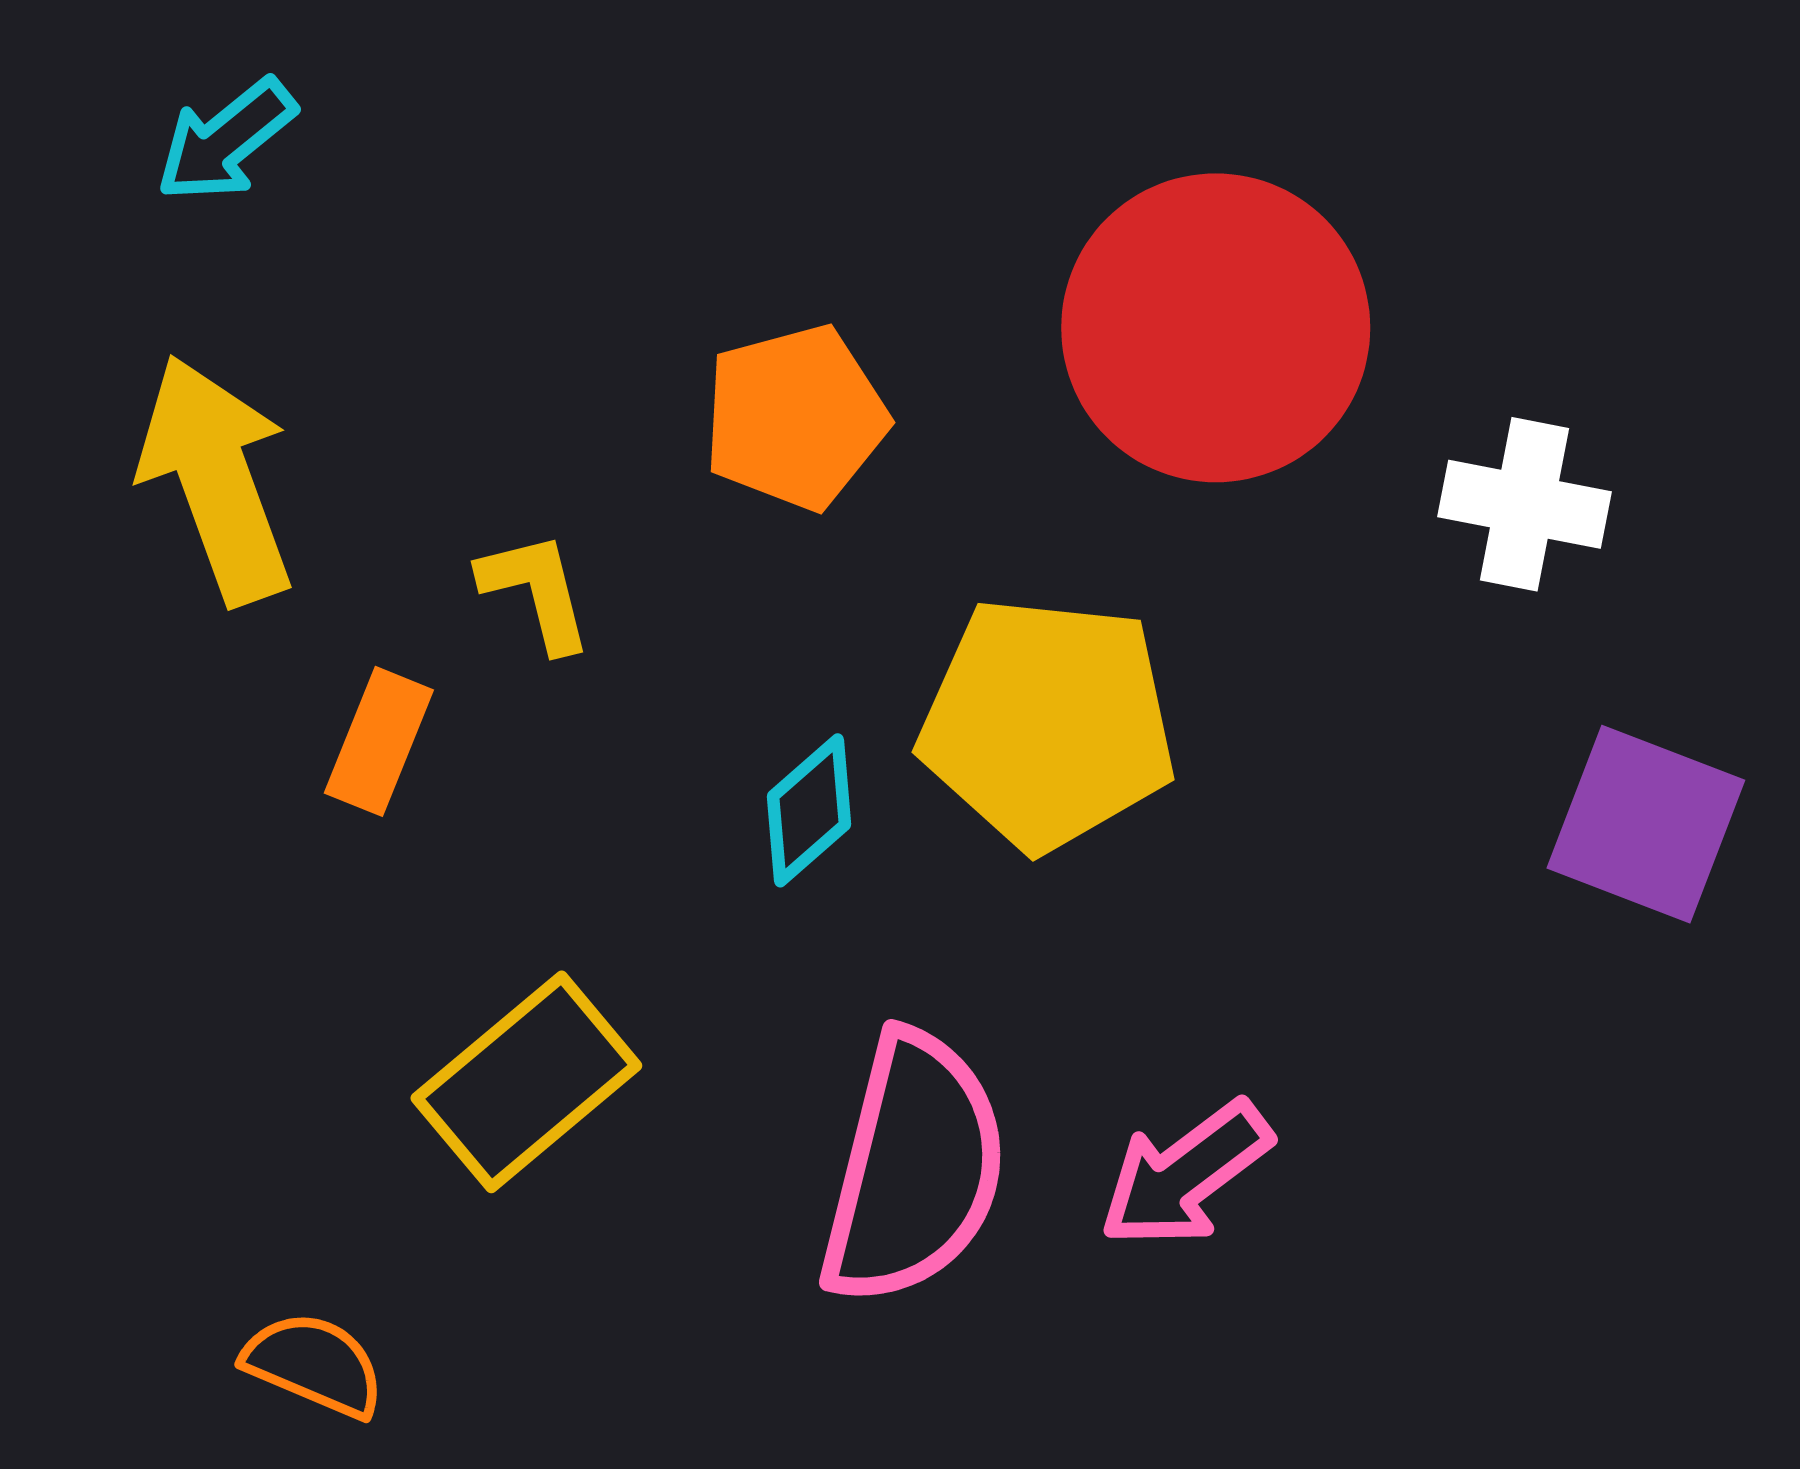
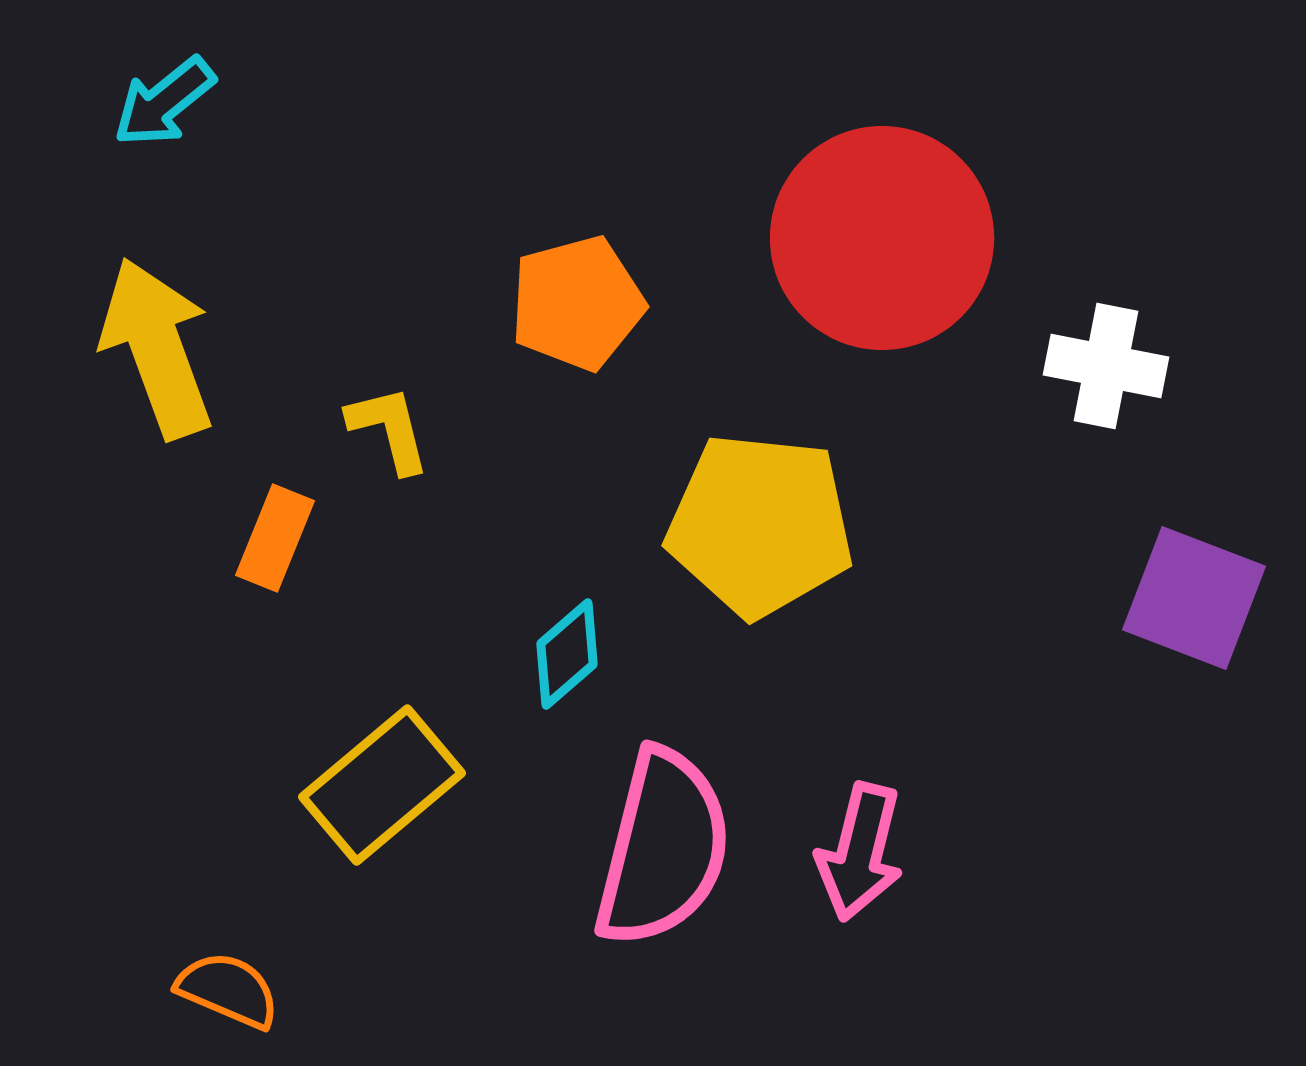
cyan diamond: (809, 810) -> (567, 654), moved
pink arrow: (1185, 1174) -> (860, 852), turned -39

